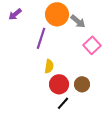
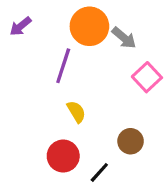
yellow semicircle: (49, 66) -> (76, 112), turned -40
red circle: (59, 84) -> (63, 156), moved

